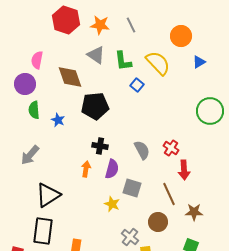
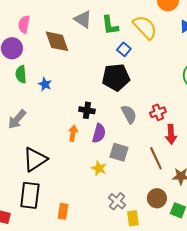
black pentagon: (95, 106) -> (116, 77), moved
red cross: (171, 148) -> (158, 112), turned 35
brown circle: (158, 222) -> (157, 198), moved

